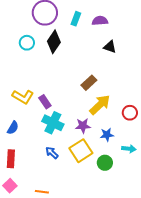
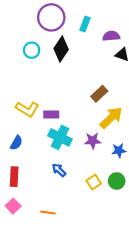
purple semicircle: (100, 21) -> (111, 36), moved
purple rectangle: (45, 102) -> (51, 114), turned -56
yellow square: (81, 151) -> (94, 182), moved, size x0.6

